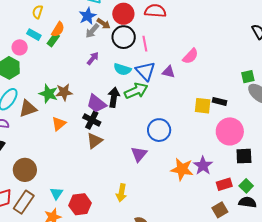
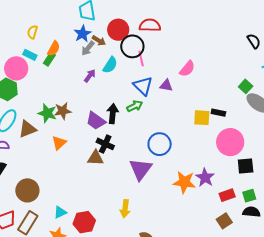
black circle: (124, 37) -> (132, 46), moved
pink circle: (20, 47) -> (16, 68), size x1.5
cyan semicircle: (122, 69) -> (110, 65), moved, turned -72
green square: (248, 77) -> (246, 86), turned -32
green arrow: (136, 91) -> (135, 106), size x0.7
black cross: (92, 120) -> (105, 144), moved
brown triangle: (94, 141) -> (96, 158), turned 42
purple triangle: (139, 154) -> (141, 169), size x1.4
green square: (246, 186) -> (249, 196), turned 32
cyan triangle: (57, 193) -> (60, 212), turned 32

